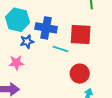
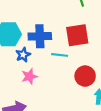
pink star: (16, 63) -> (29, 76), moved

